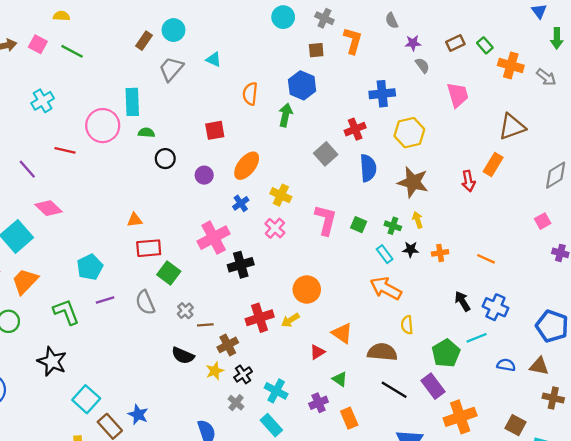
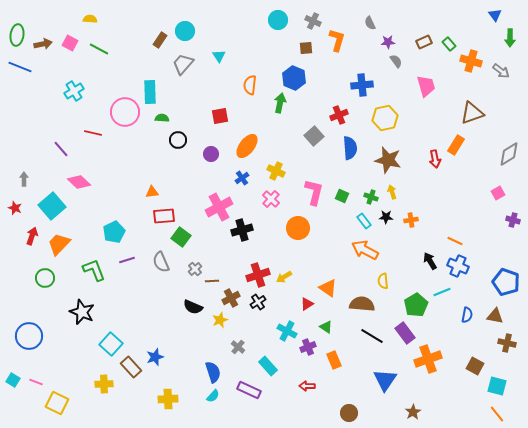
cyan triangle: (214, 60) -> (219, 56), turned 32
orange line: (486, 259) -> (455, 241), moved
orange circle: (307, 289) -> (298, 228), moved
blue semicircle: (506, 365) -> (467, 315), turned 91
black cross: (243, 374) -> (258, 302), moved
cyan cross: (276, 391) -> (287, 331), moved
blue star: (138, 415) -> (155, 357), turned 30

